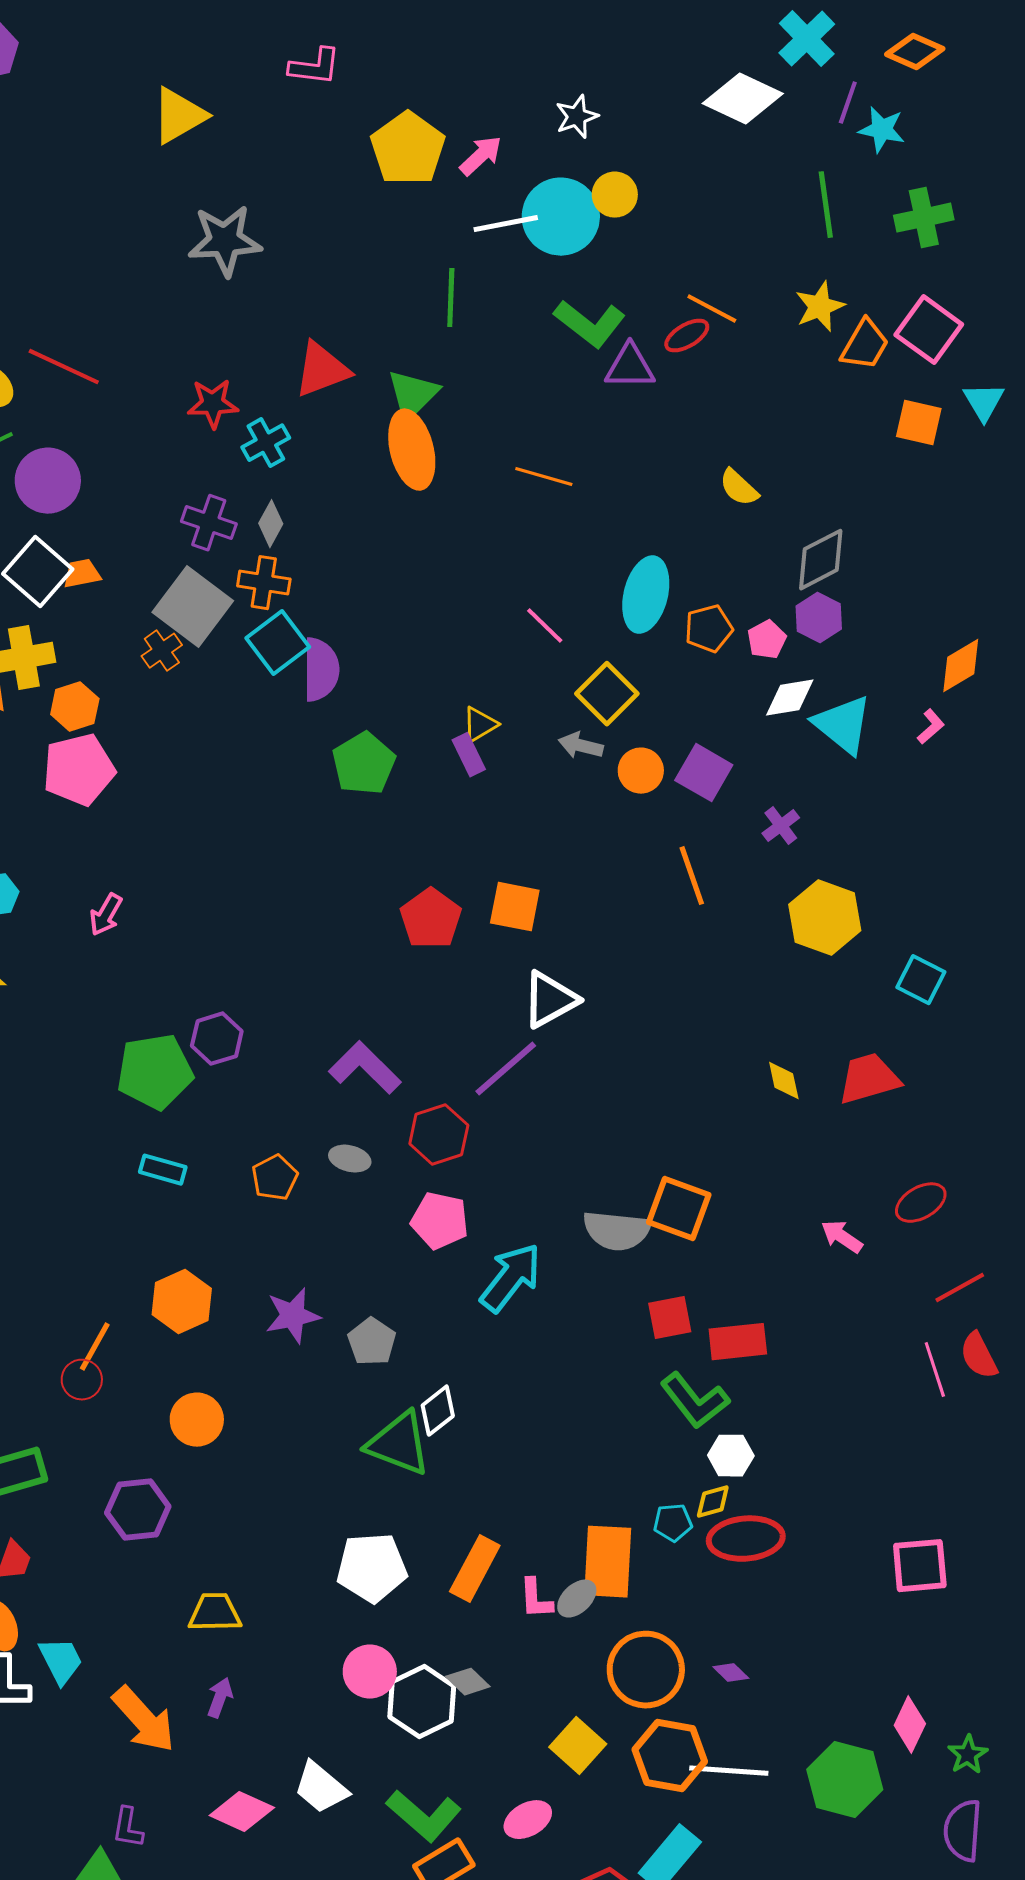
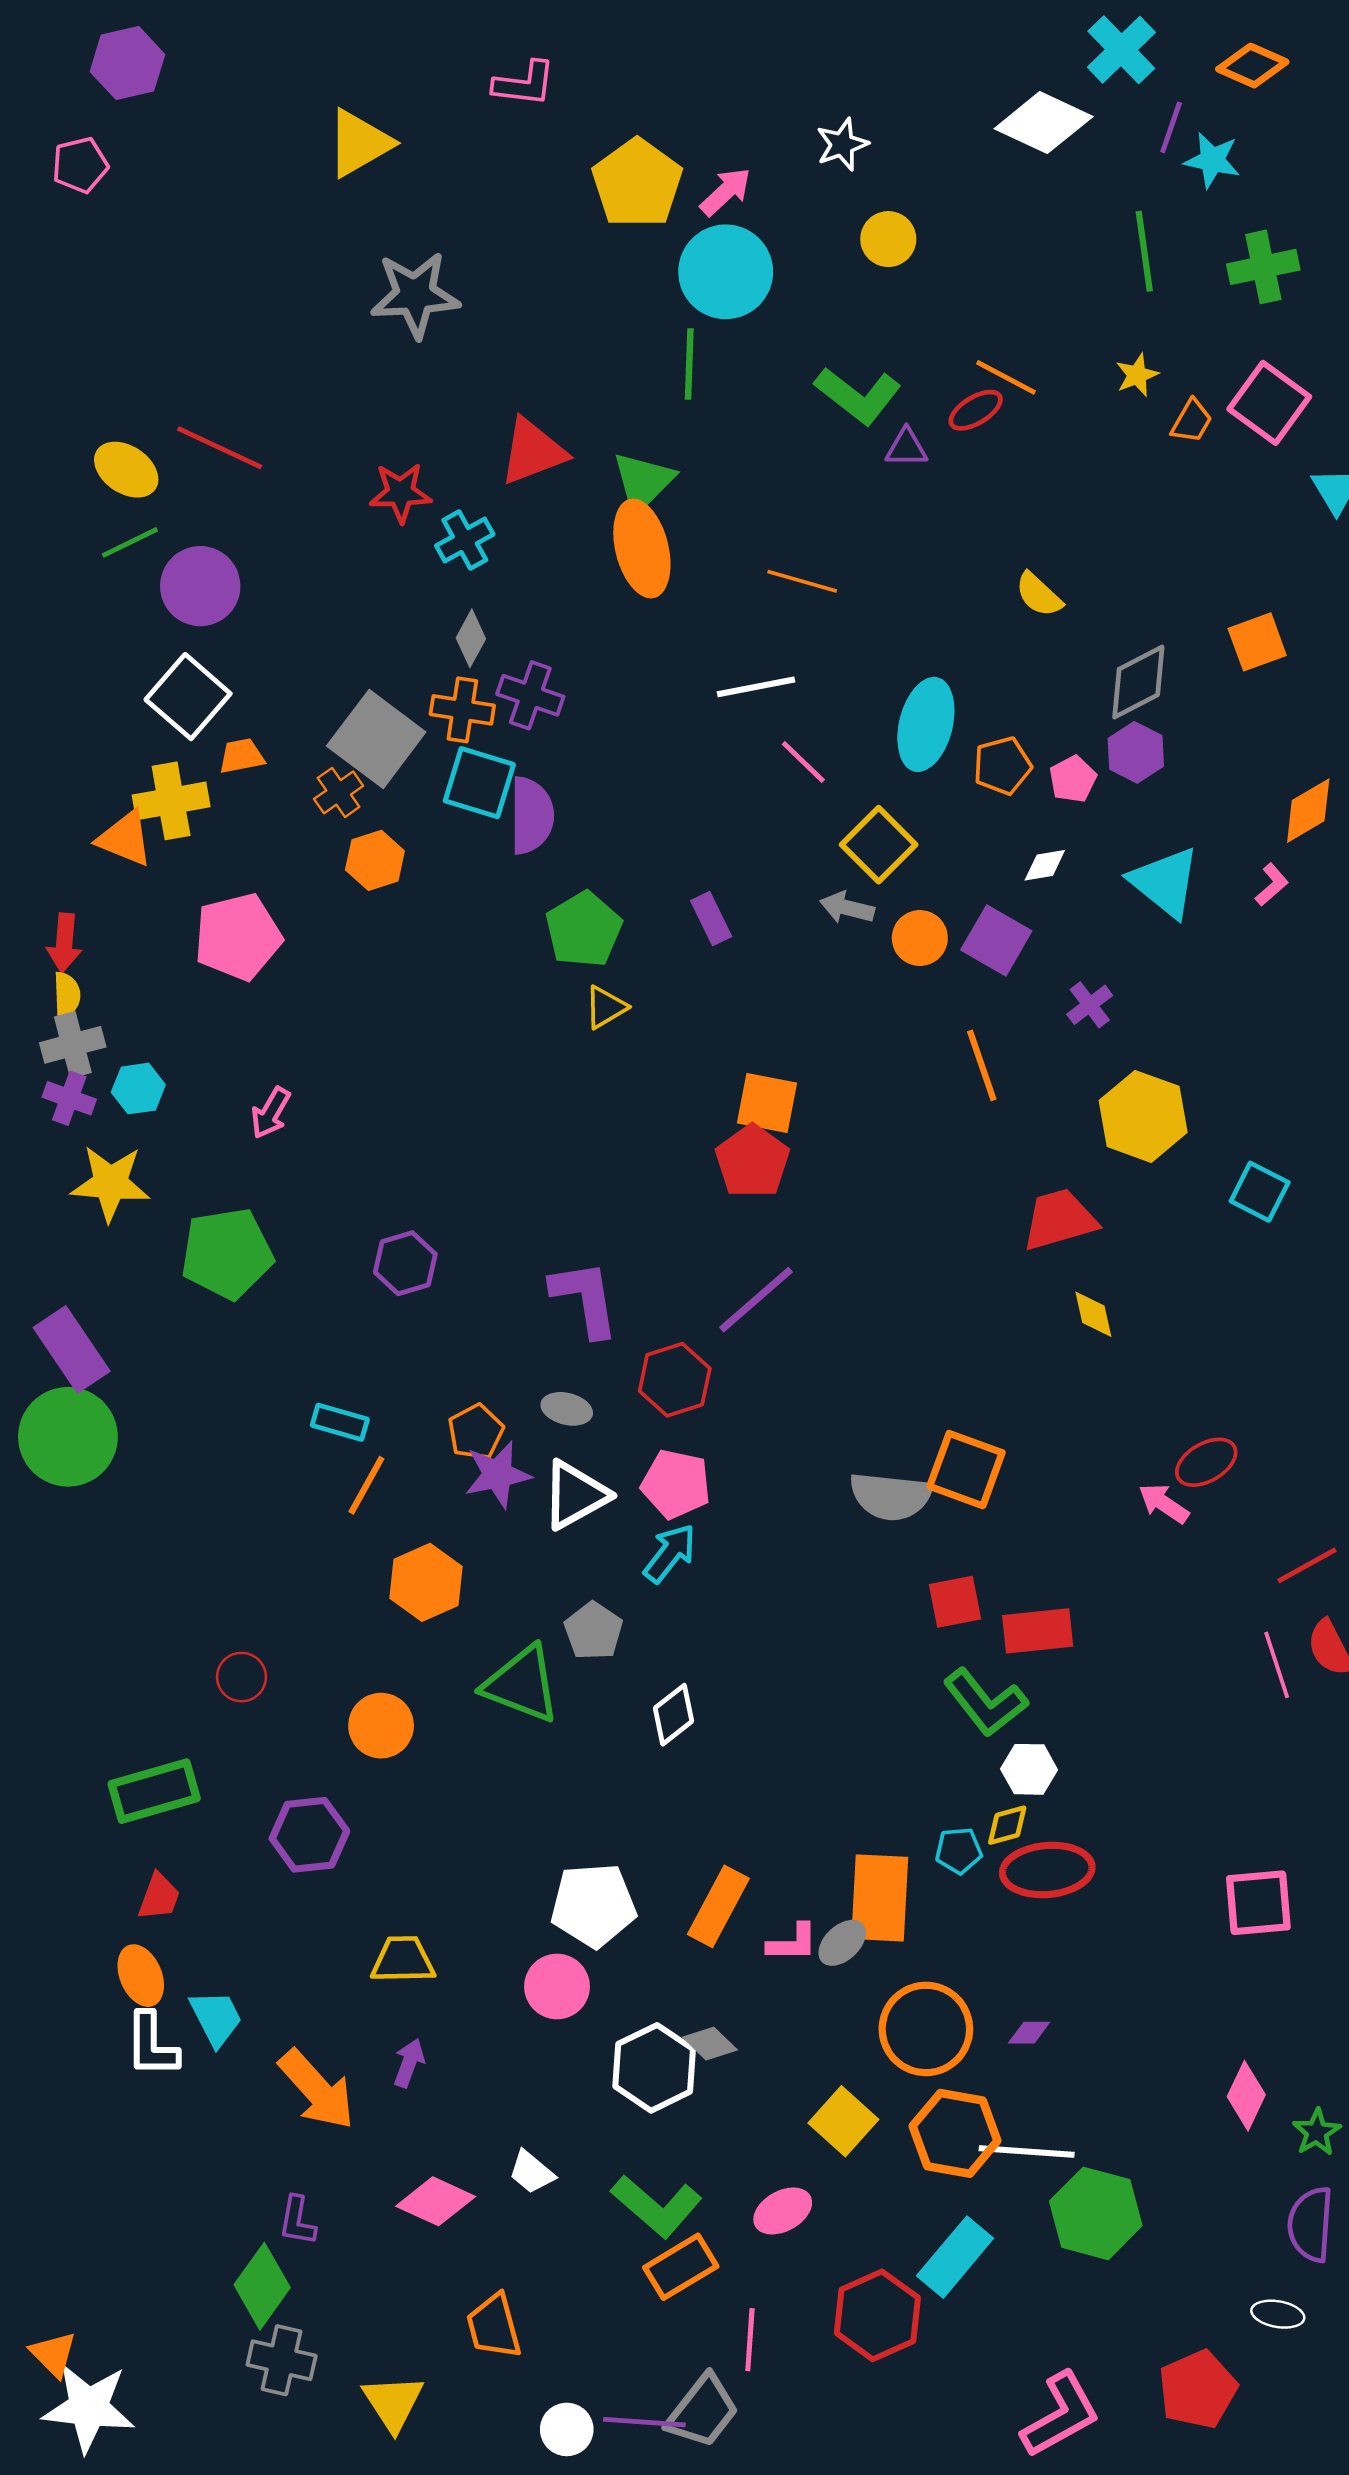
cyan circle: (561, 217) -> (726, 272), moved
white line: (506, 224) -> (756, 687), moved
yellow star: (820, 307) -> (1137, 375), size x0.7
orange trapezoid: (865, 345) -> (1192, 421), size x0.7
purple triangle: (630, 367) -> (906, 448), size x0.7
orange square: (919, 423) -> (1257, 642), moved, turned -33
purple cross: (209, 523) -> (530, 695), moved
orange trapezoid: (82, 574) -> (241, 756), moved
cyan square: (278, 643) -> (479, 783), turned -36
white diamond: (790, 698) -> (1045, 865), moved, size x0.7
orange hexagon: (75, 707) -> (375, 860), moved
yellow triangle: (480, 725) -> (606, 1007), moved
red pentagon: (431, 919) -> (752, 1161), moved
white triangle: (550, 1000) -> (575, 1495), moved
purple L-shape: (365, 1068) -> (585, 1298), turned 36
green pentagon: (155, 1072) -> (227, 1254), moved
red trapezoid: (869, 1079) -> (1059, 1220), moved
red ellipse: (921, 1203) -> (1206, 1462), moved
cyan arrow: (511, 1278) -> (670, 1553), moved, size x0.7
orange hexagon: (182, 1302) -> (426, 1582), moved
purple star: (293, 1316) -> (498, 1474), moved
orange line: (95, 1347) -> (366, 1485), moved
green triangle: (399, 1444) -> (522, 1684), moved
pink L-shape: (536, 1599) -> (792, 1943), turned -87
pink circle: (370, 1672) -> (557, 1986), moved
purple diamond: (731, 1673) -> (1029, 2033), turned -45
green hexagon: (845, 1780) -> (1096, 2213), moved
white trapezoid: (321, 1788) -> (532, 2172), size x0.7

